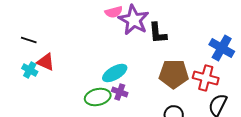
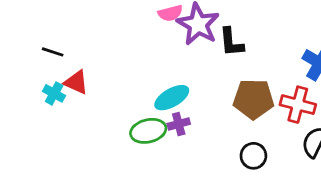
purple cross: (120, 92) -> (179, 124), turned -35

